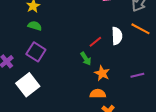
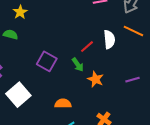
green semicircle: (35, 26) -> (10, 34), moved
purple square: (36, 52) -> (47, 61), moved
orange semicircle: (98, 94) -> (63, 104), moved

